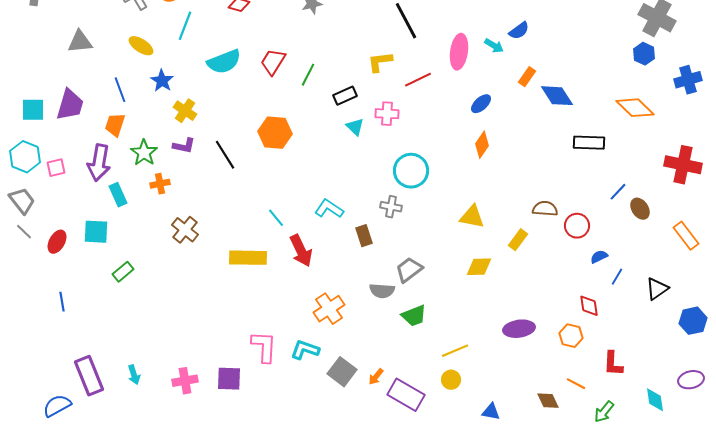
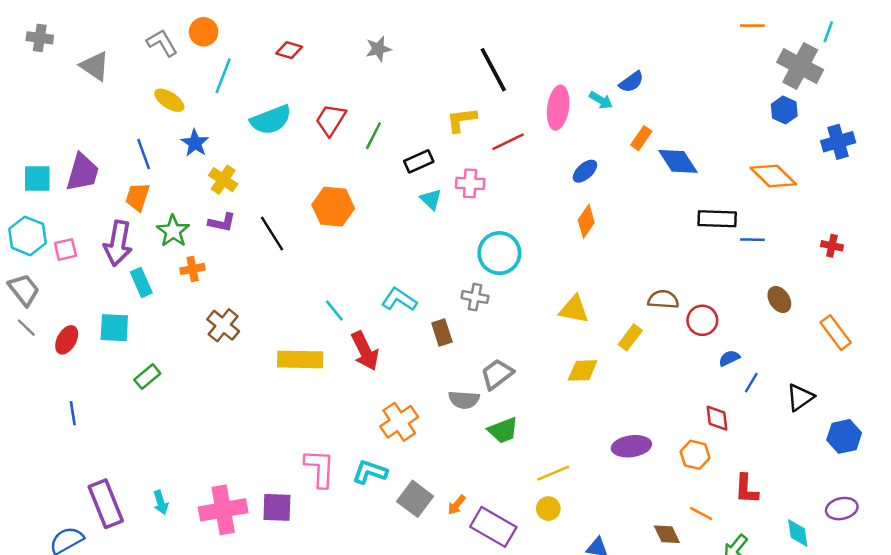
gray triangle: (80, 42) -> (95, 66), moved, turned 40
red cross: (683, 165) -> (832, 246), size x0.5
blue line: (618, 192) -> (752, 240), moved, turned 48
pink cross: (185, 381) -> (223, 510), size x1.5

